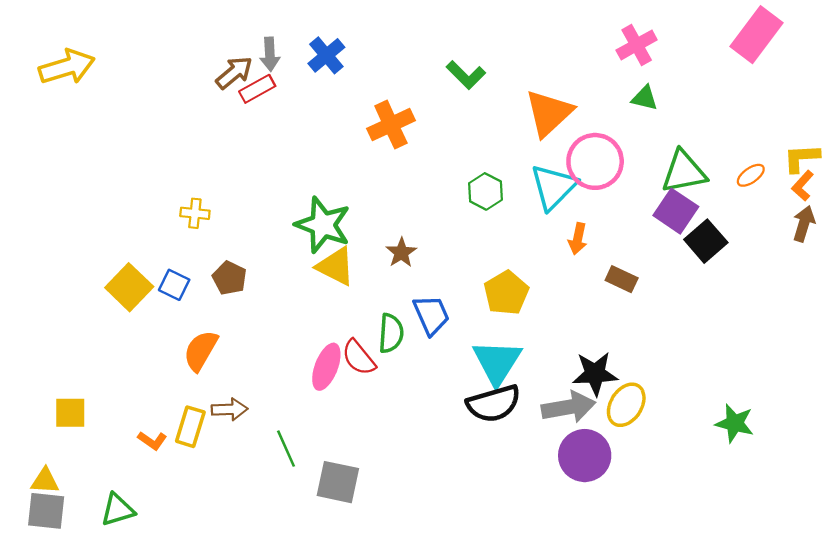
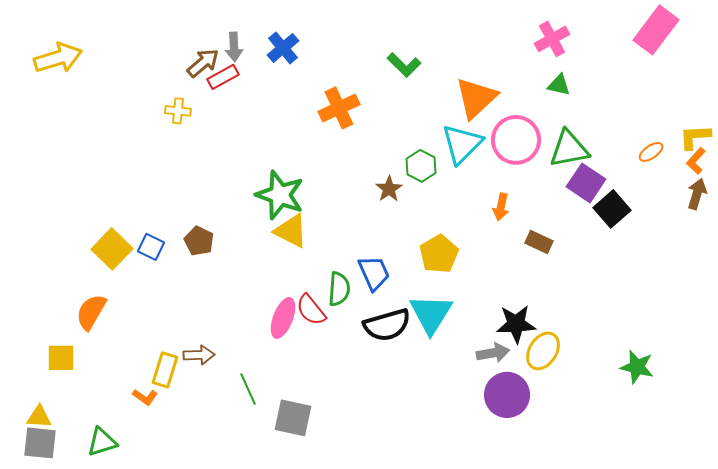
green triangle: (684, 172) -> (569, 149), moved
cyan triangle: (554, 187) -> (462, 144), moved
yellow cross: (195, 213) -> (178, 111), moved
brown star: (401, 253) -> (389, 189), moved
orange semicircle: (201, 351) -> (91, 312), moved
black semicircle: (494, 404) -> (387, 325), moved
gray arrow: (569, 407) -> (493, 353), size x0.7
orange L-shape: (152, 441) -> (145, 397), moved

